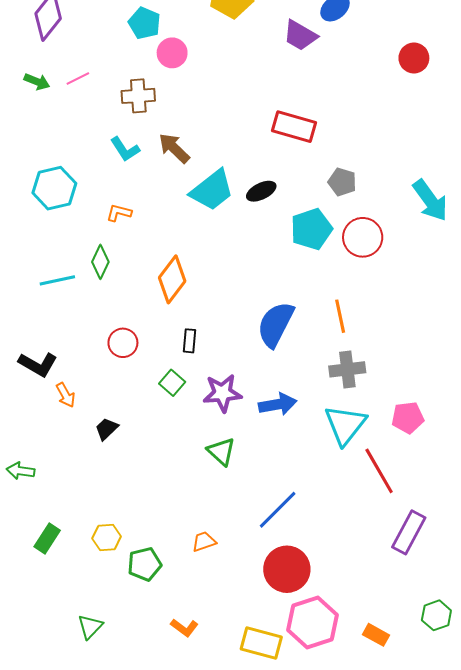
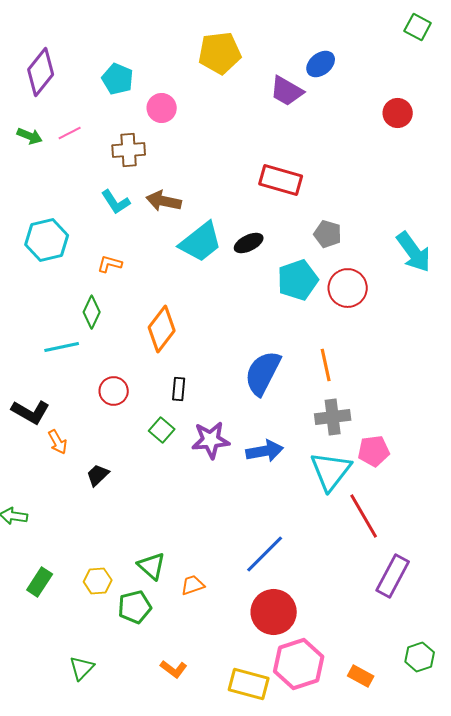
cyan pentagon: (144, 23) -> (118, 79), moved
brown arrow: (174, 148) -> (164, 201), turned -32
cyan line: (57, 280) -> (62, 347), moved
pink pentagon: (408, 418) -> (374, 451), moved
green triangle: (221, 451) -> (152, 566), moved

